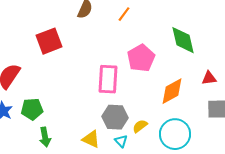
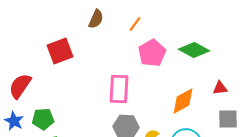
green diamond: (183, 40) -> (194, 50), turned -48
pink pentagon: (141, 58) -> (152, 53), moved

